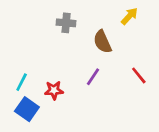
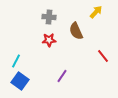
purple line: (93, 77) -> (62, 76), moved
red star: (54, 90) -> (49, 40), moved

